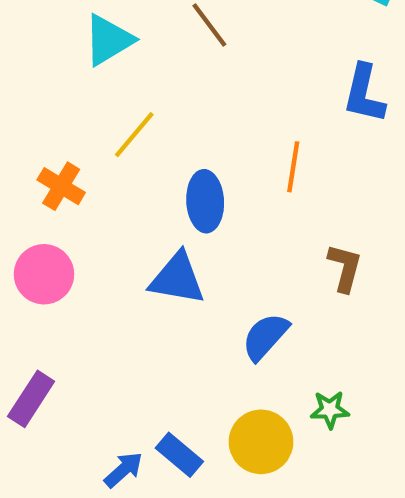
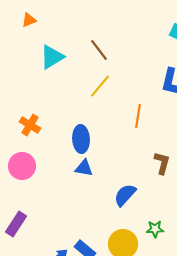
yellow line: (134, 135) -> (100, 86), moved
blue ellipse: (205, 201) -> (81, 139), moved
blue triangle: (177, 279) -> (84, 168), size x0.7

